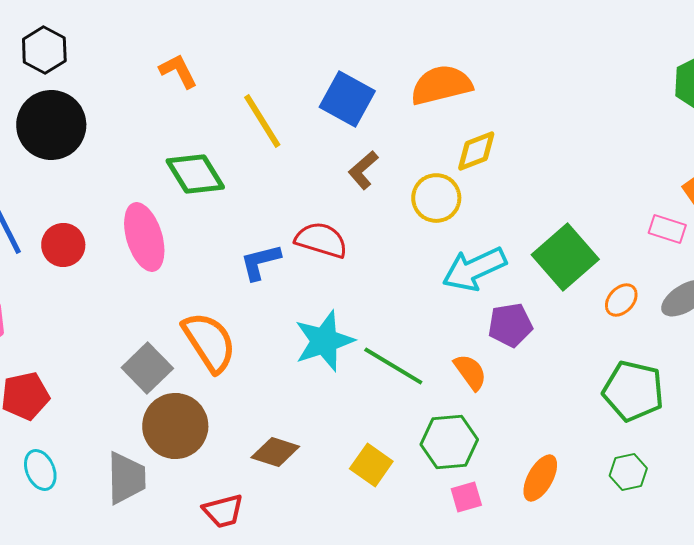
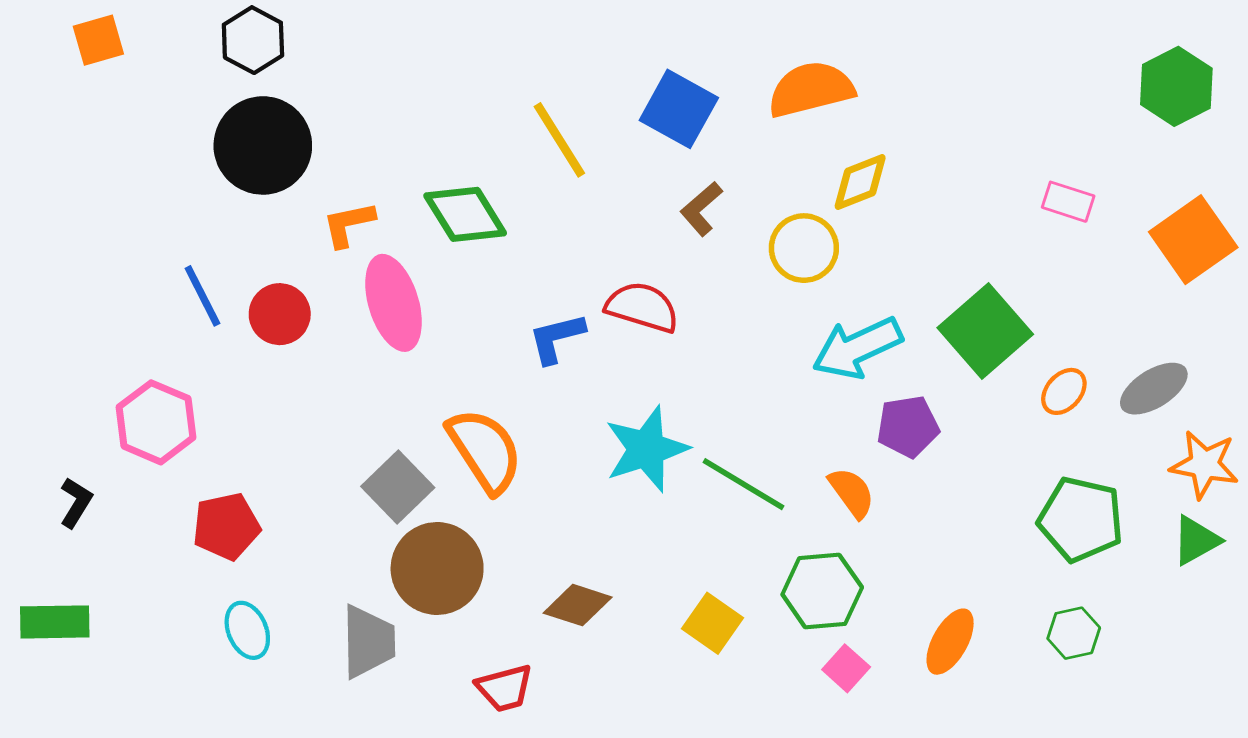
orange L-shape: (178, 71) -> (349, 224), moved, turned -75
pink rectangle: (667, 229) -> (1068, 202), moved
pink square: (466, 497) -> (846, 668), turned -32

